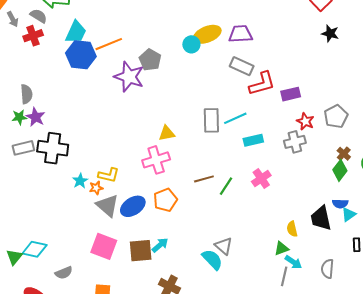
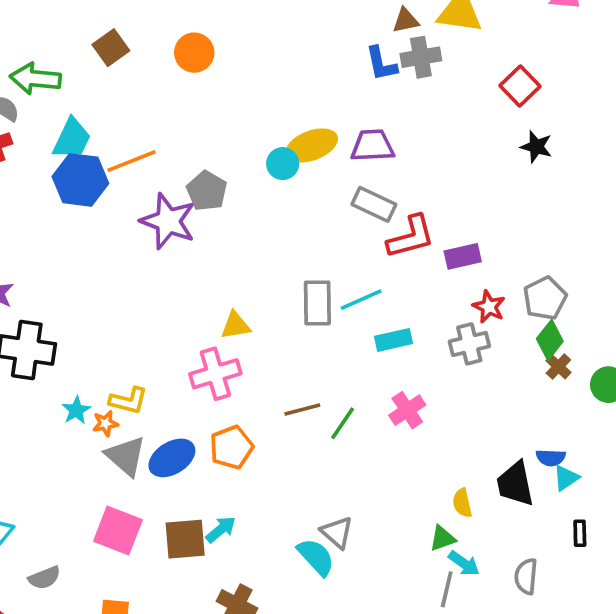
green diamond: (340, 170) -> (550, 340), moved

